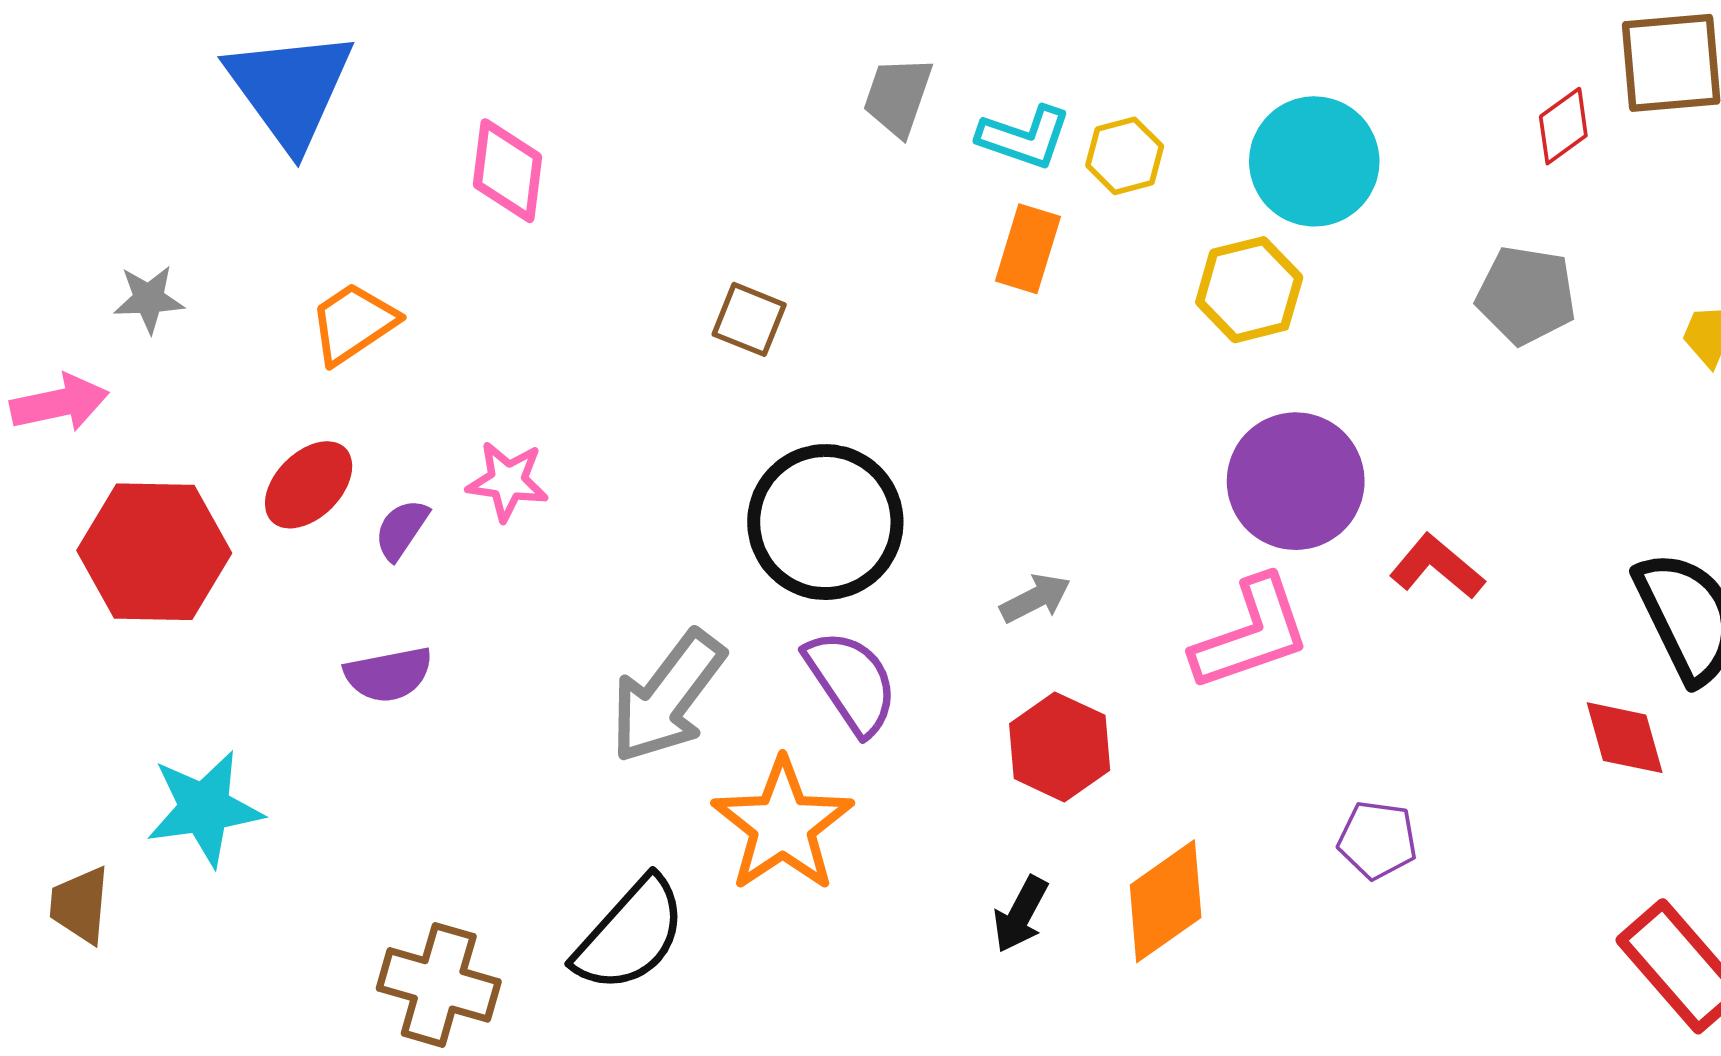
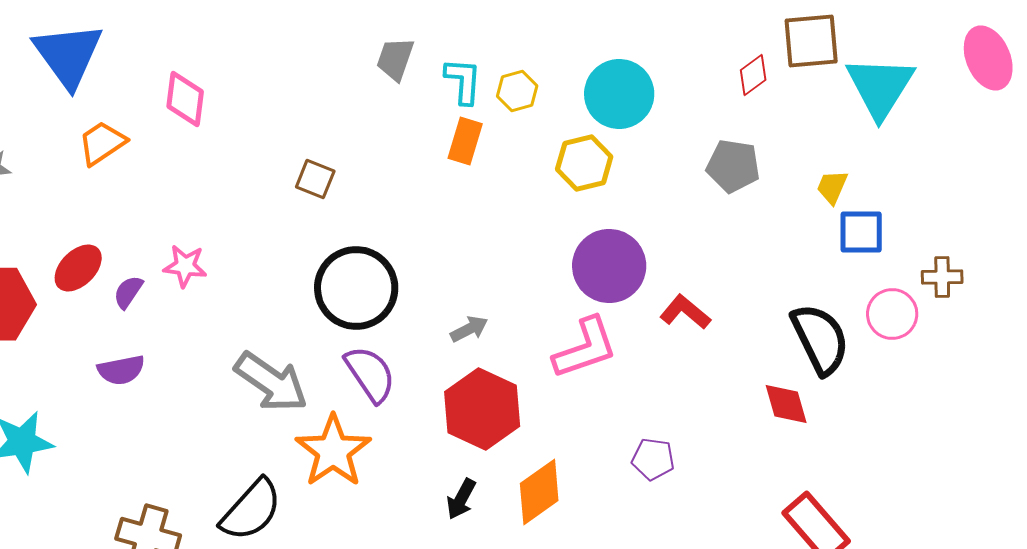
cyan L-shape: (1024, 137) -> (463, 81), turned -105
orange trapezoid: (353, 323) -> (102, 143), moved
gray arrow: (667, 697) -> (271, 382), turned -92
red hexagon: (1060, 747) -> (482, 409), size x1.4

